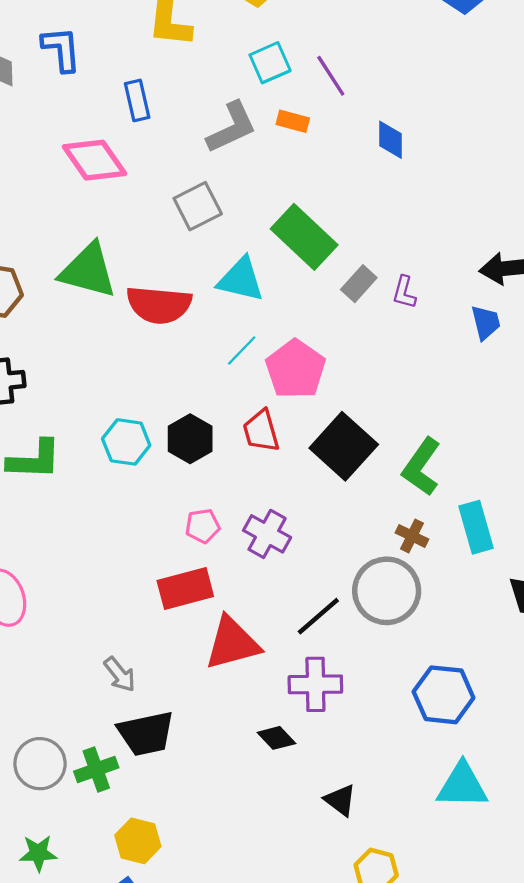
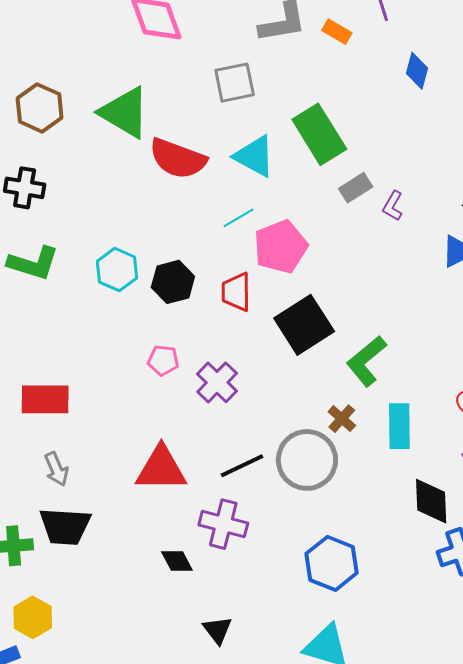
red rectangle: (185, 588) -> (45, 399), moved

